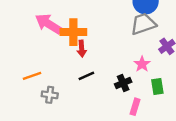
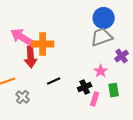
red arrow: (82, 49) -> (31, 57), moved, size x1.5
gray cross: (50, 95) -> (23, 97), turned 32
pink rectangle: (135, 107) -> (95, 99), moved

